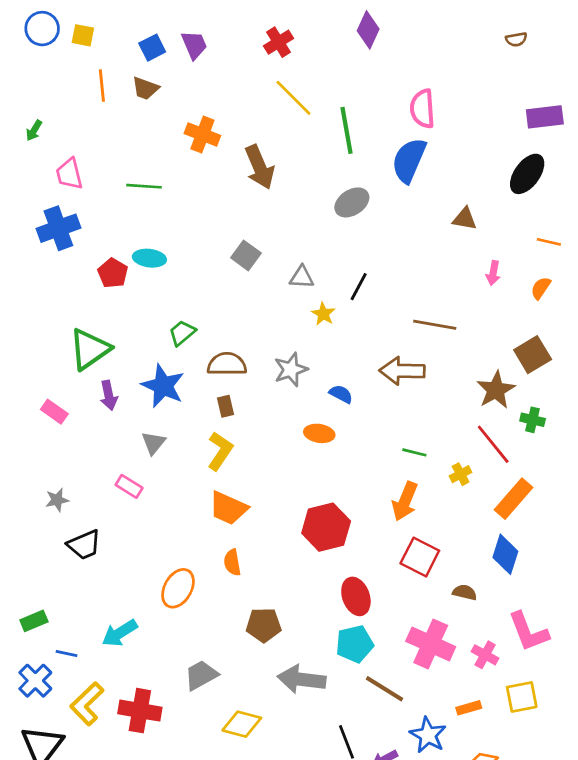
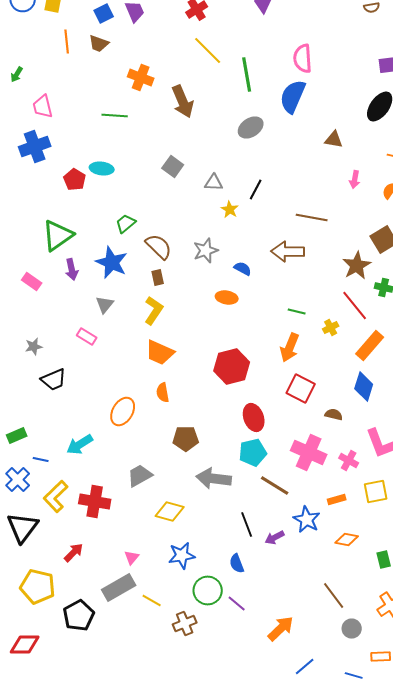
green line: (144, 186) -> (115, 116), moved
brown semicircle: (227, 364) -> (159, 246), turned 44

